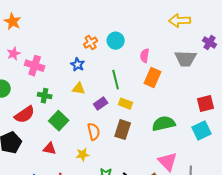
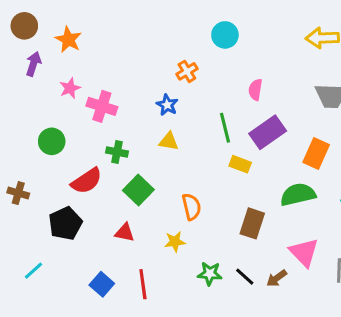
cyan circle: (116, 41) -> (225, 35), moved
pink semicircle: (145, 56) -> (255, 90), moved
orange rectangle: (153, 78) -> (316, 154), moved
purple rectangle: (101, 104) -> (268, 132), moved, size x1.6
brown rectangle: (123, 130) -> (252, 223), moved

